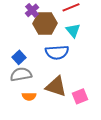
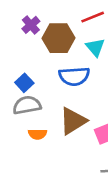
purple cross: (32, 10) -> (31, 25), moved
brown triangle: (56, 86) -> (73, 121), turned -50

